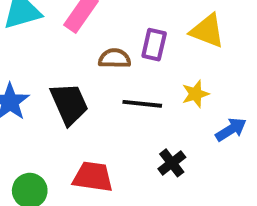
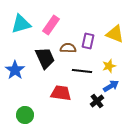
black trapezoid: (69, 104) -> (45, 58), moved
blue arrow: (231, 129) -> (111, 86), moved
red trapezoid: (93, 177) -> (61, 93), moved

